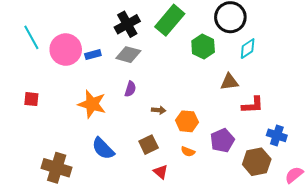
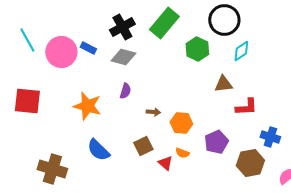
blue rectangle: (93, 55) -> (88, 48), moved, turned 42
red square: (31, 99) -> (27, 101), size x1.8
red triangle: (161, 172) -> (165, 163), moved

